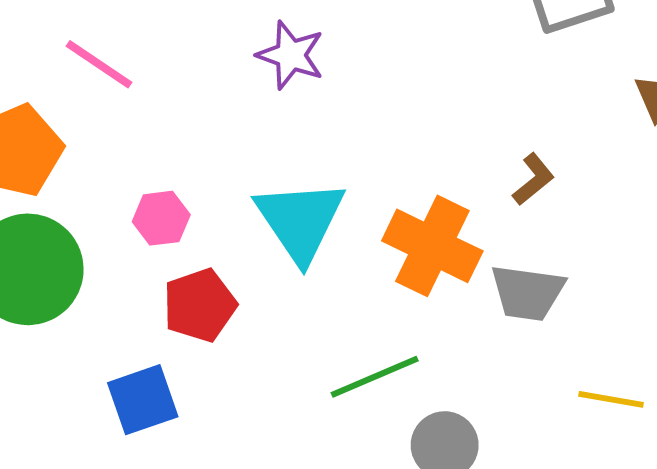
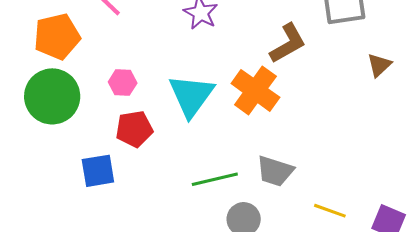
brown L-shape: (533, 179) -> (288, 43), moved, size x1.6
orange cross: (432, 246) -> (255, 90), moved
gray trapezoid: (527, 293) -> (275, 171), moved

